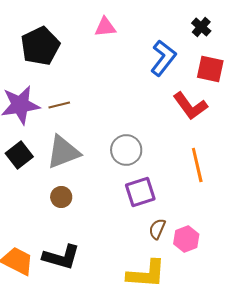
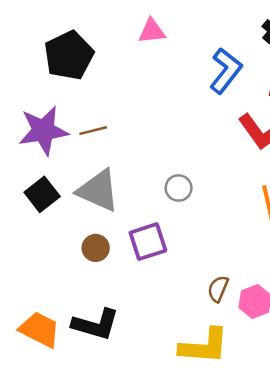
gray circle: (126, 150) -> (179, 188), size x0.7
gray triangle: (63, 152) -> (98, 191), turned 45
purple square: (140, 192) -> (148, 242), moved

